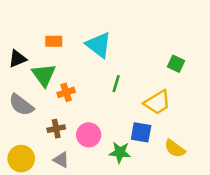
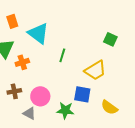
orange rectangle: (54, 41) -> (12, 21), turned 72
cyan triangle: (99, 45) -> (38, 33), moved
gray triangle: (61, 160) -> (29, 113), moved

